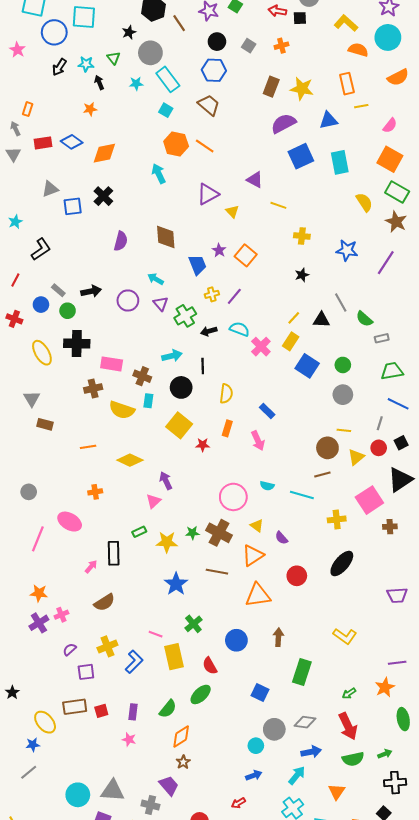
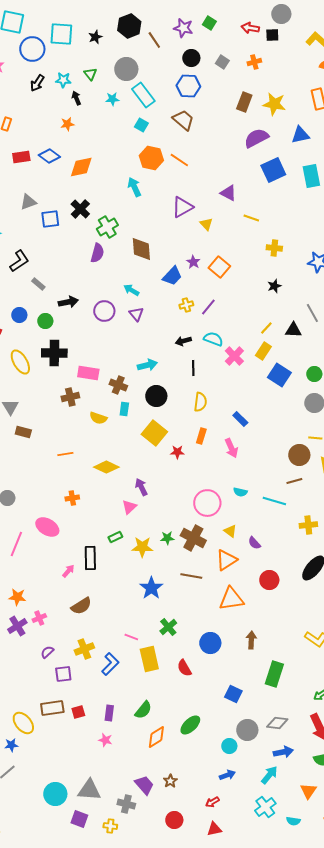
black star: (129, 32) -> (95, 37), moved
blue trapezoid: (198, 265) -> (172, 276), turned 65
gray rectangle: (58, 290) -> (38, 284), moved
green cross: (185, 316) -> (107, 227), moved
black line: (203, 366) -> (193, 368), moved
yellow semicircle: (122, 410) -> (98, 418), size x0.7
green ellipse: (201, 694) -> (190, 725), moved
brown star: (183, 762) -> (170, 781), moved

